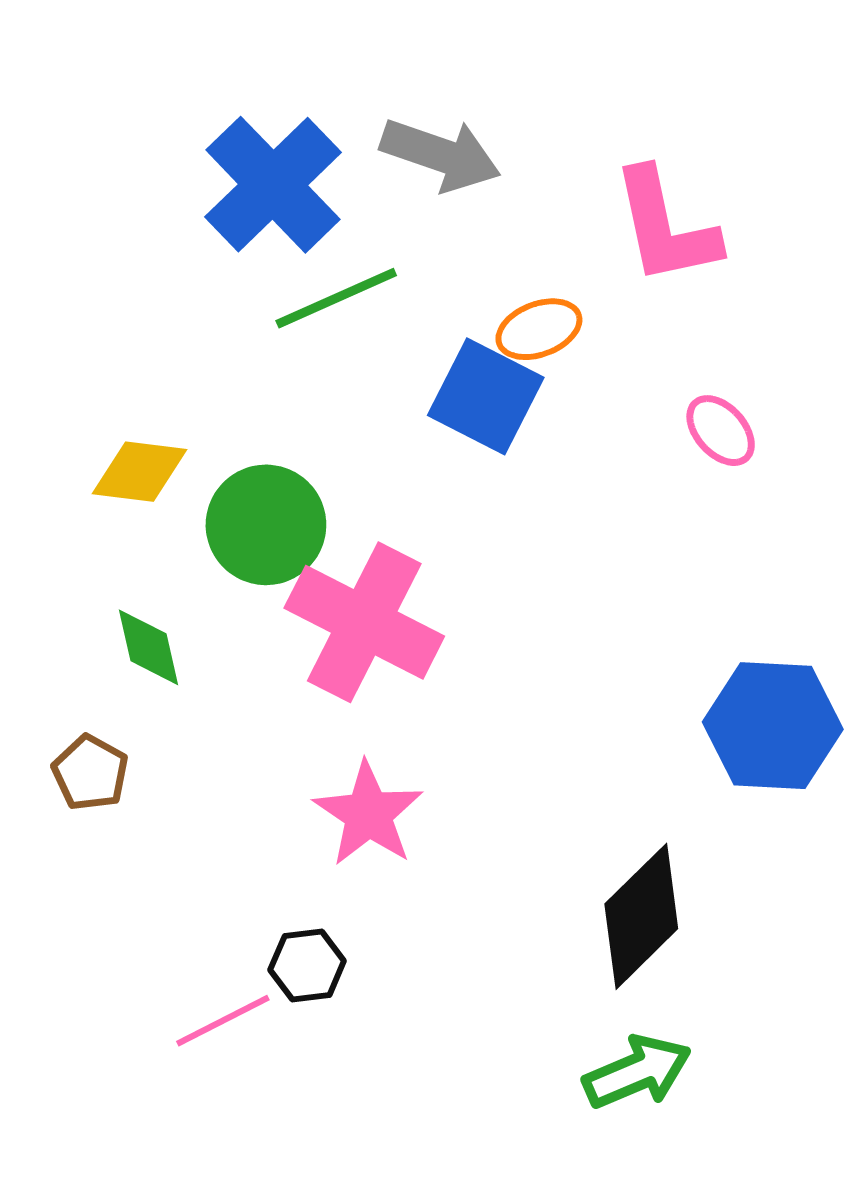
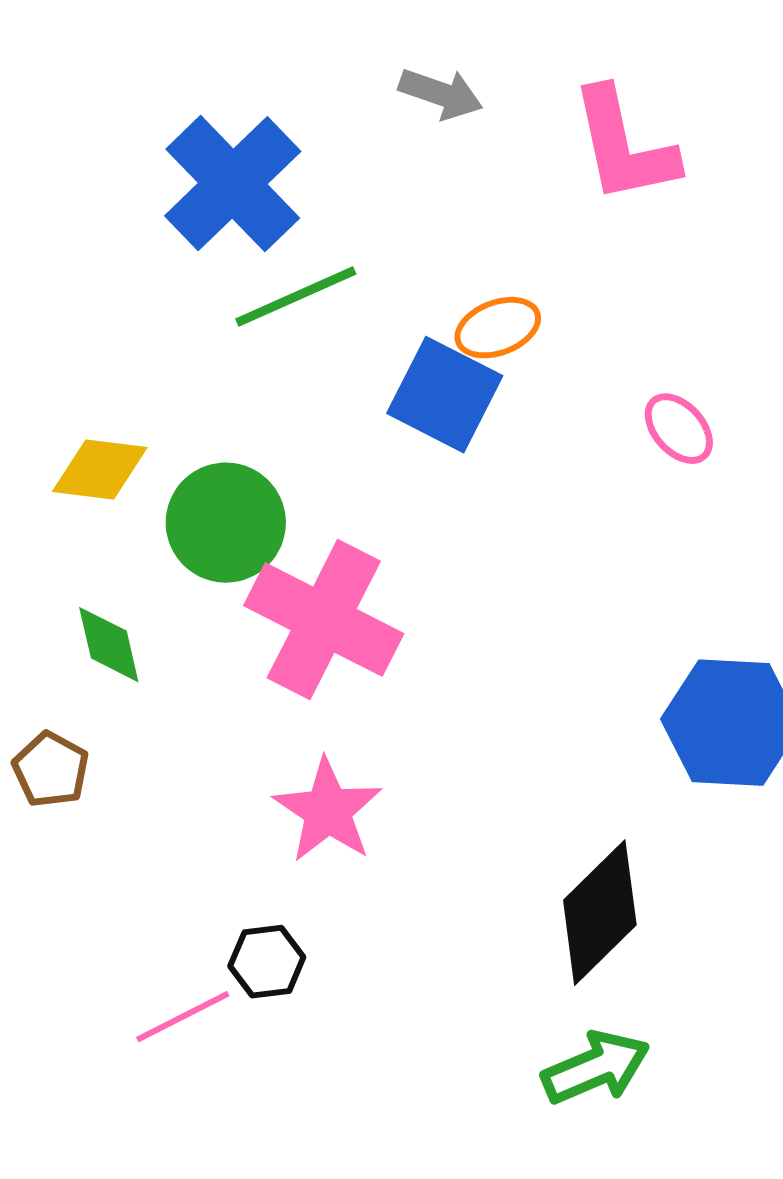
gray arrow: (441, 155) -> (441, 94), moved, size x0.7
pink L-shape: (665, 227) -> (624, 146), moved

